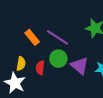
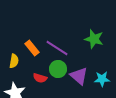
yellow semicircle: (21, 64) -> (14, 61), moved
red semicircle: (40, 68) -> (40, 78), turned -80

